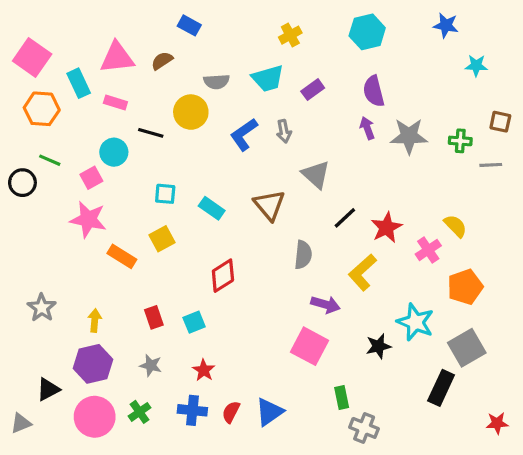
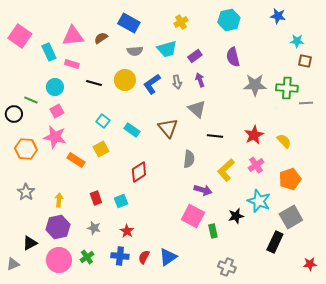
blue rectangle: (189, 25) -> (129, 23), moved, size x1.5
orange hexagon: (42, 109) -> (26, 149), moved
yellow circle: (191, 112) -> (125, 80), moved
brown square: (500, 122) -> (305, 61), moved
purple arrow: (367, 128) -> (200, 80), moved
green cross: (460, 141) -> (287, 88), size x1.5
cyan circle: (114, 152) -> (55, 87), moved
cyan square: (165, 194) -> (103, 121), turned 32
black line: (345, 218) -> (215, 136), turned 49
red star: (386, 228) -> (254, 135), moved
pink cross: (428, 250) -> (256, 165), moved
green rectangle: (342, 397) -> (213, 231), moved

